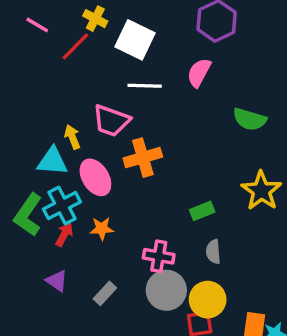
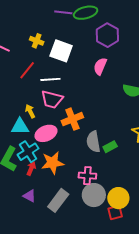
red line: (75, 46) -> (27, 70), moved
white line: (145, 86) -> (50, 79), moved
pink ellipse: (95, 177) -> (46, 133), turned -75
orange star: (102, 229) -> (53, 163), size x1.6
gray semicircle: (213, 252) -> (93, 142), moved, size x1.5
gray rectangle: (105, 293) -> (58, 200), size x1.6

